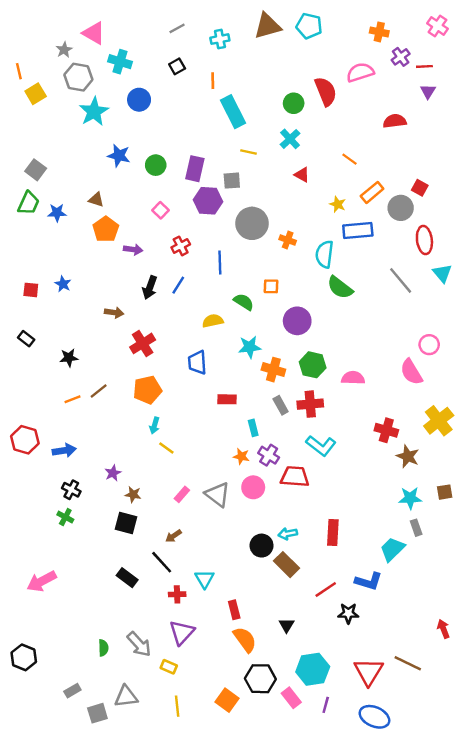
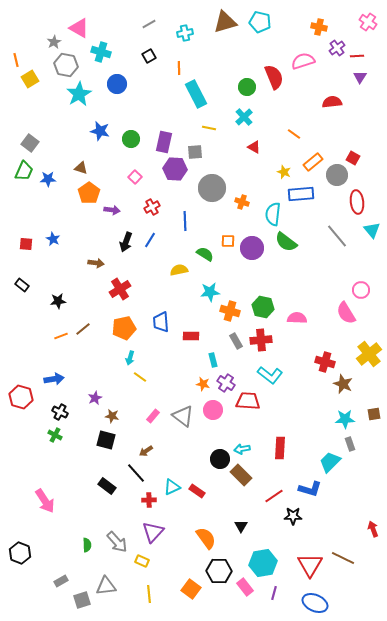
purple circle: (297, 321) -> (252, 248), moved
blue trapezoid: (197, 362) -> (161, 322), moved
red hexagon: (25, 440) -> (21, 397), moved
cyan triangle: (204, 579) -> (172, 487), turned 36
pink arrow: (42, 581) -> (45, 501), moved, turned -95
red rectangle: (234, 610) -> (197, 491), moved, turned -42

